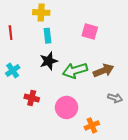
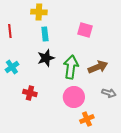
green arrow: (75, 71) -> (71, 67), turned 115
pink circle: (67, 107) -> (74, 97), moved

